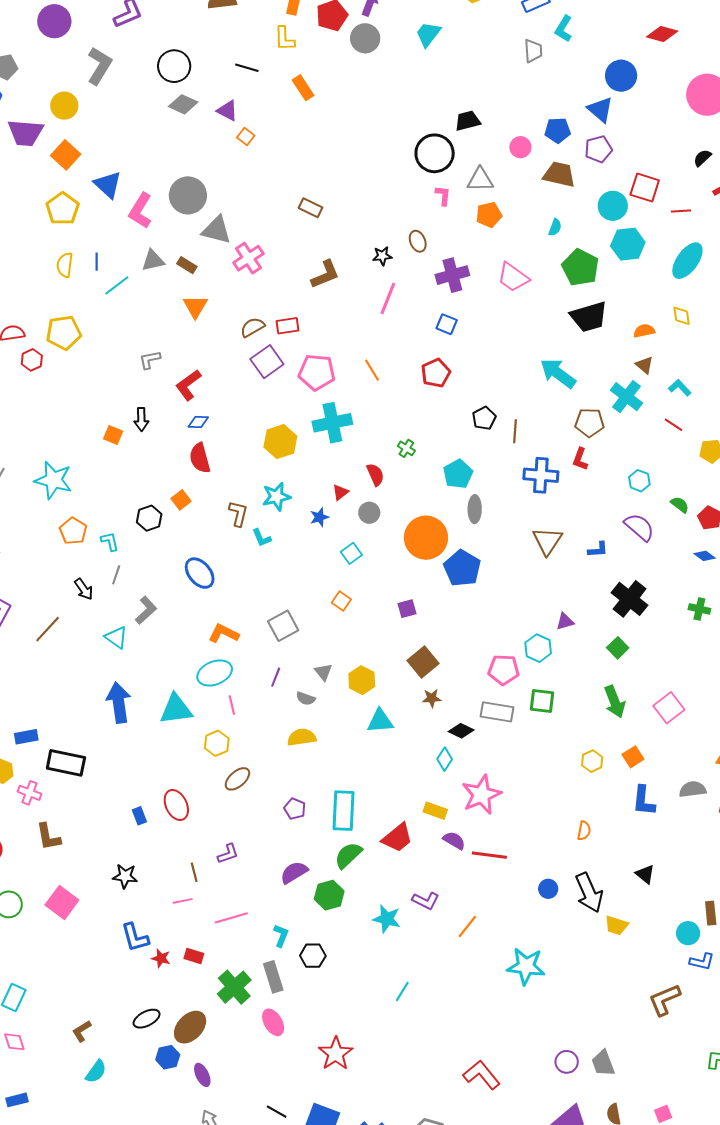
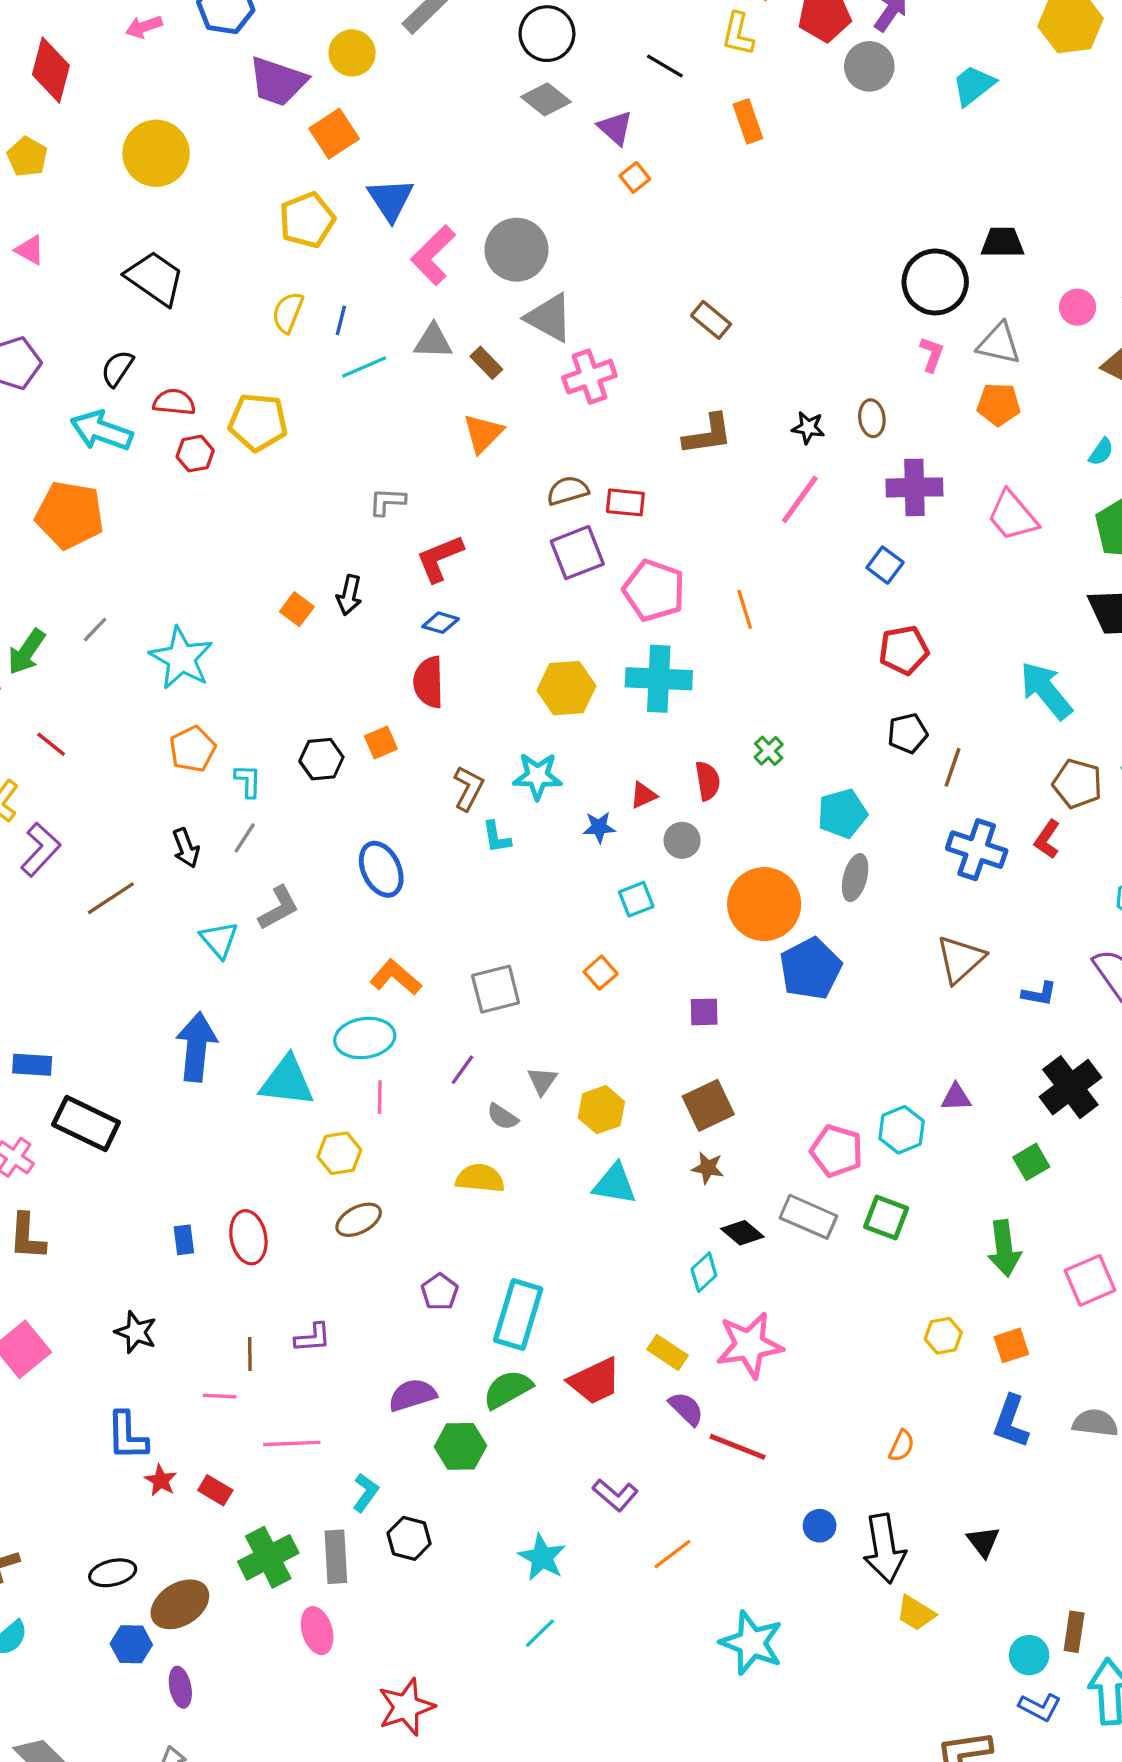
red pentagon: (436, 373) -> (904, 650), moved
cyan star: (387, 919) -> (542, 1557), moved

